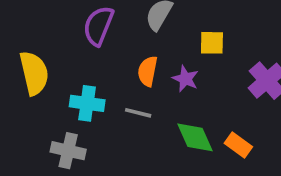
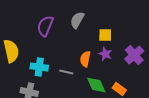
orange semicircle: (148, 71) -> (85, 59), moved
purple star: (185, 79) -> (105, 54), moved

